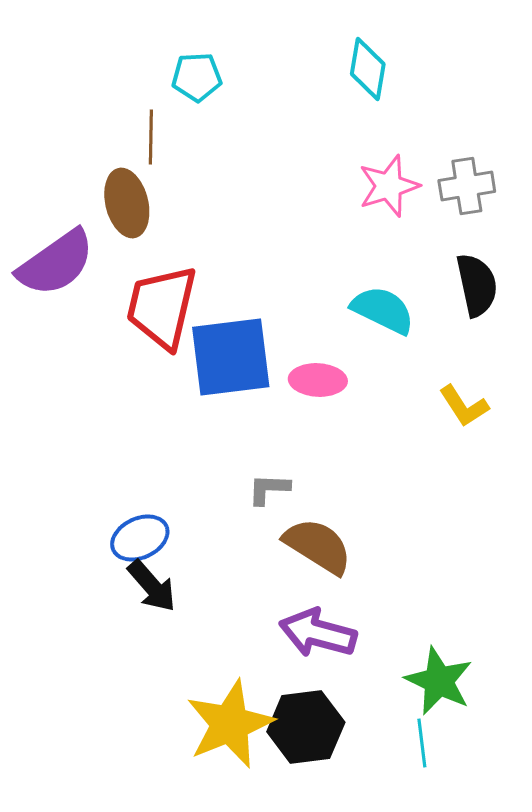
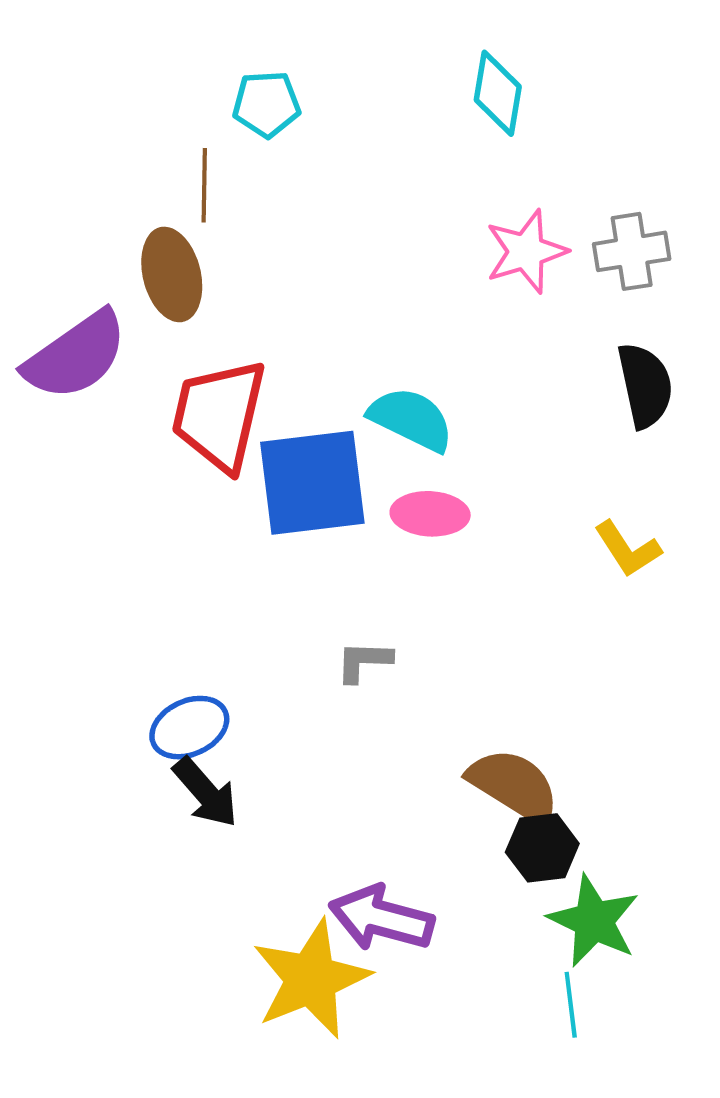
cyan semicircle: (383, 310) -> (411, 419), moved
brown semicircle: (318, 546) -> (514, 786), moved
purple arrow: (318, 633) -> (381, 918), moved
black hexagon: (306, 727) -> (542, 848), moved, size x0.7

